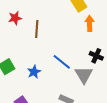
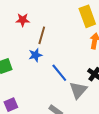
blue star: (34, 72) -> (35, 55), moved

